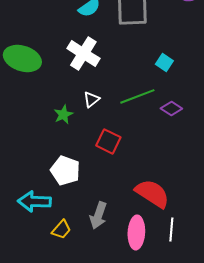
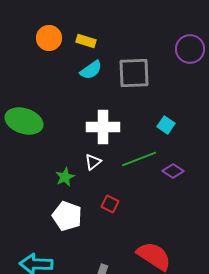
white cross: (83, 53) -> (103, 127), moved, turned -32
red square: (108, 141) -> (110, 204), size x0.7
white pentagon: (65, 170) -> (67, 216), moved

